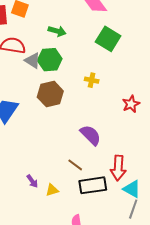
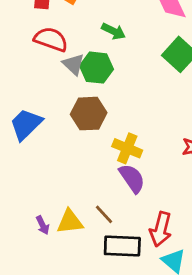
yellow cross: (92, 80) -> (127, 148), moved, size x1.5
yellow triangle: (52, 190) -> (70, 222), moved, size x1.5

